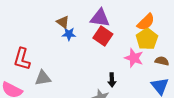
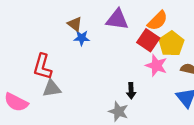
orange semicircle: (146, 22) -> (158, 21), moved
red square: (103, 36) -> (148, 40), moved
red L-shape: (22, 59) -> (43, 67), moved

